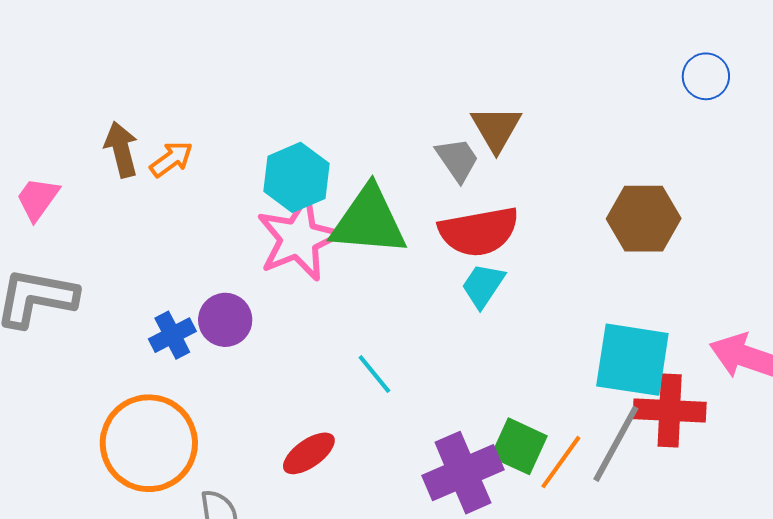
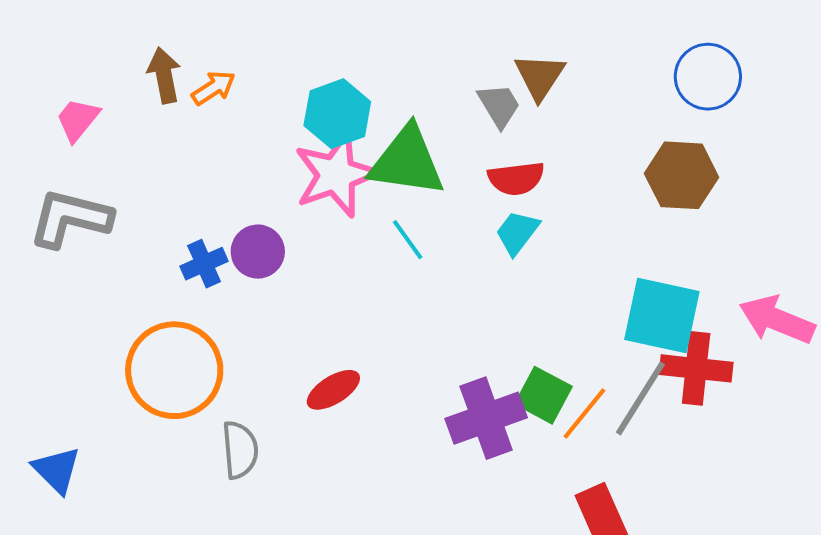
blue circle: (706, 76) -> (708, 77), moved, size x1.4
red semicircle: (479, 231) -> (516, 178), size x0.7
cyan line: (374, 374) -> (408, 240), moved

